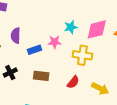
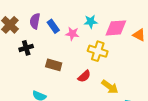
blue rectangle: (34, 50) -> (53, 26), moved, turned 64
black cross: (10, 73) -> (26, 48), moved

